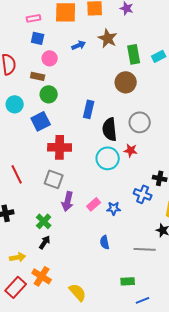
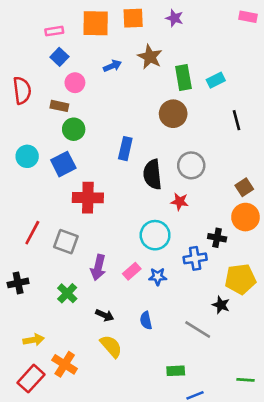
blue square: (38, 38) -> (59, 57), turned 32
cyan circle: (15, 104) -> (27, 156), moved
cyan circle: (108, 158) -> (155, 235), moved
red line: (17, 174) -> (32, 233), turned 54
gray square: (54, 179) -> (66, 242), moved
blue cross: (143, 194) -> (195, 258), turned -30
black arrow: (45, 242) -> (105, 315), moved, turned 80
gray line: (145, 249) -> (198, 329), turned 30
yellow semicircle: (78, 292) -> (111, 346), moved

